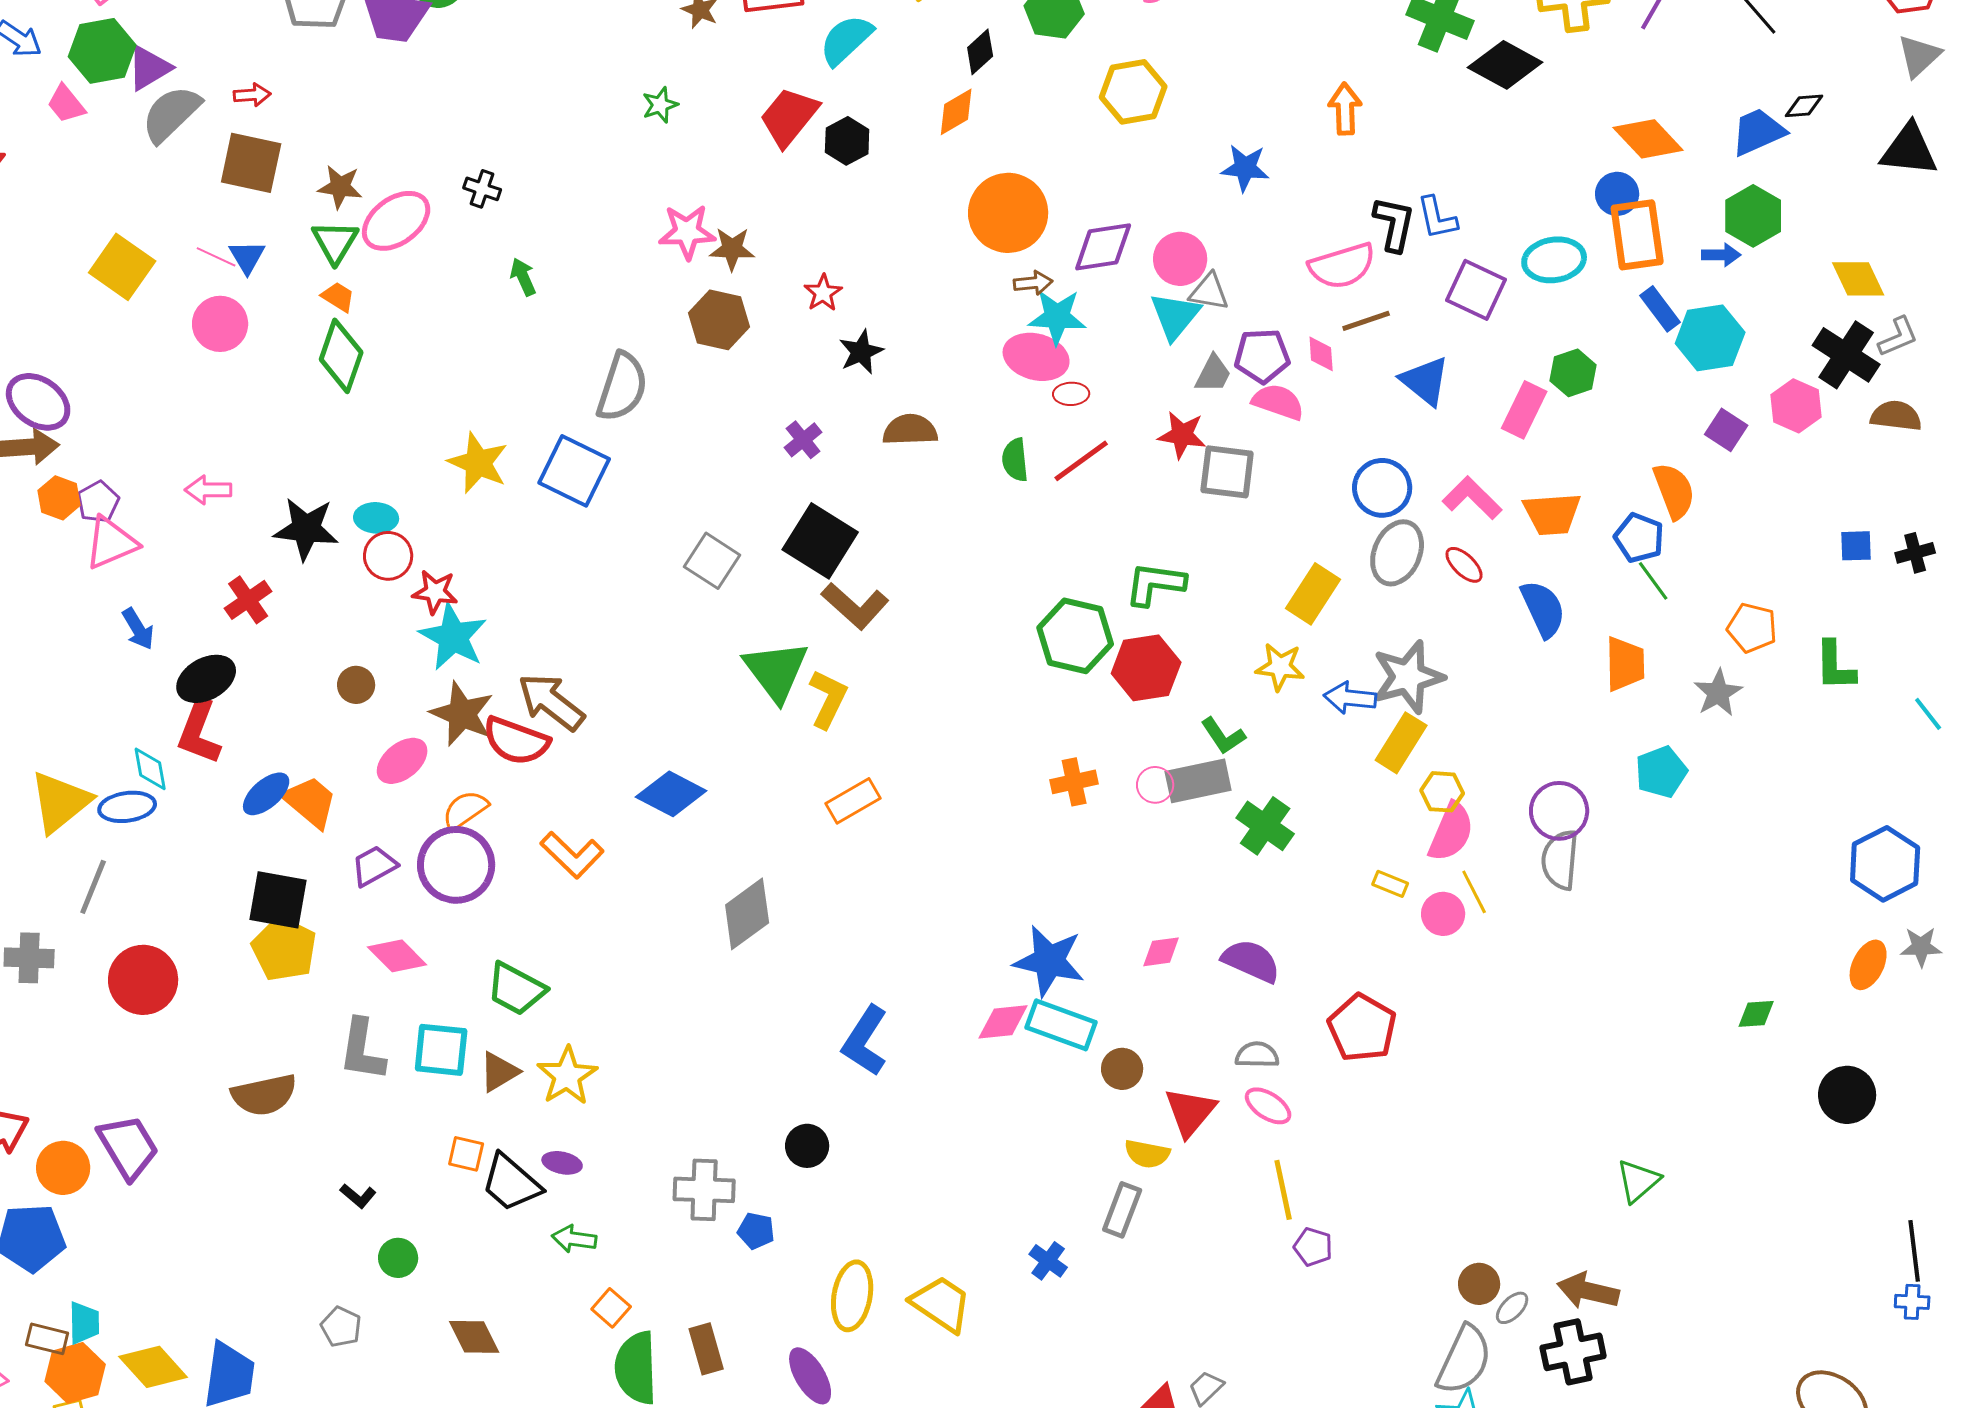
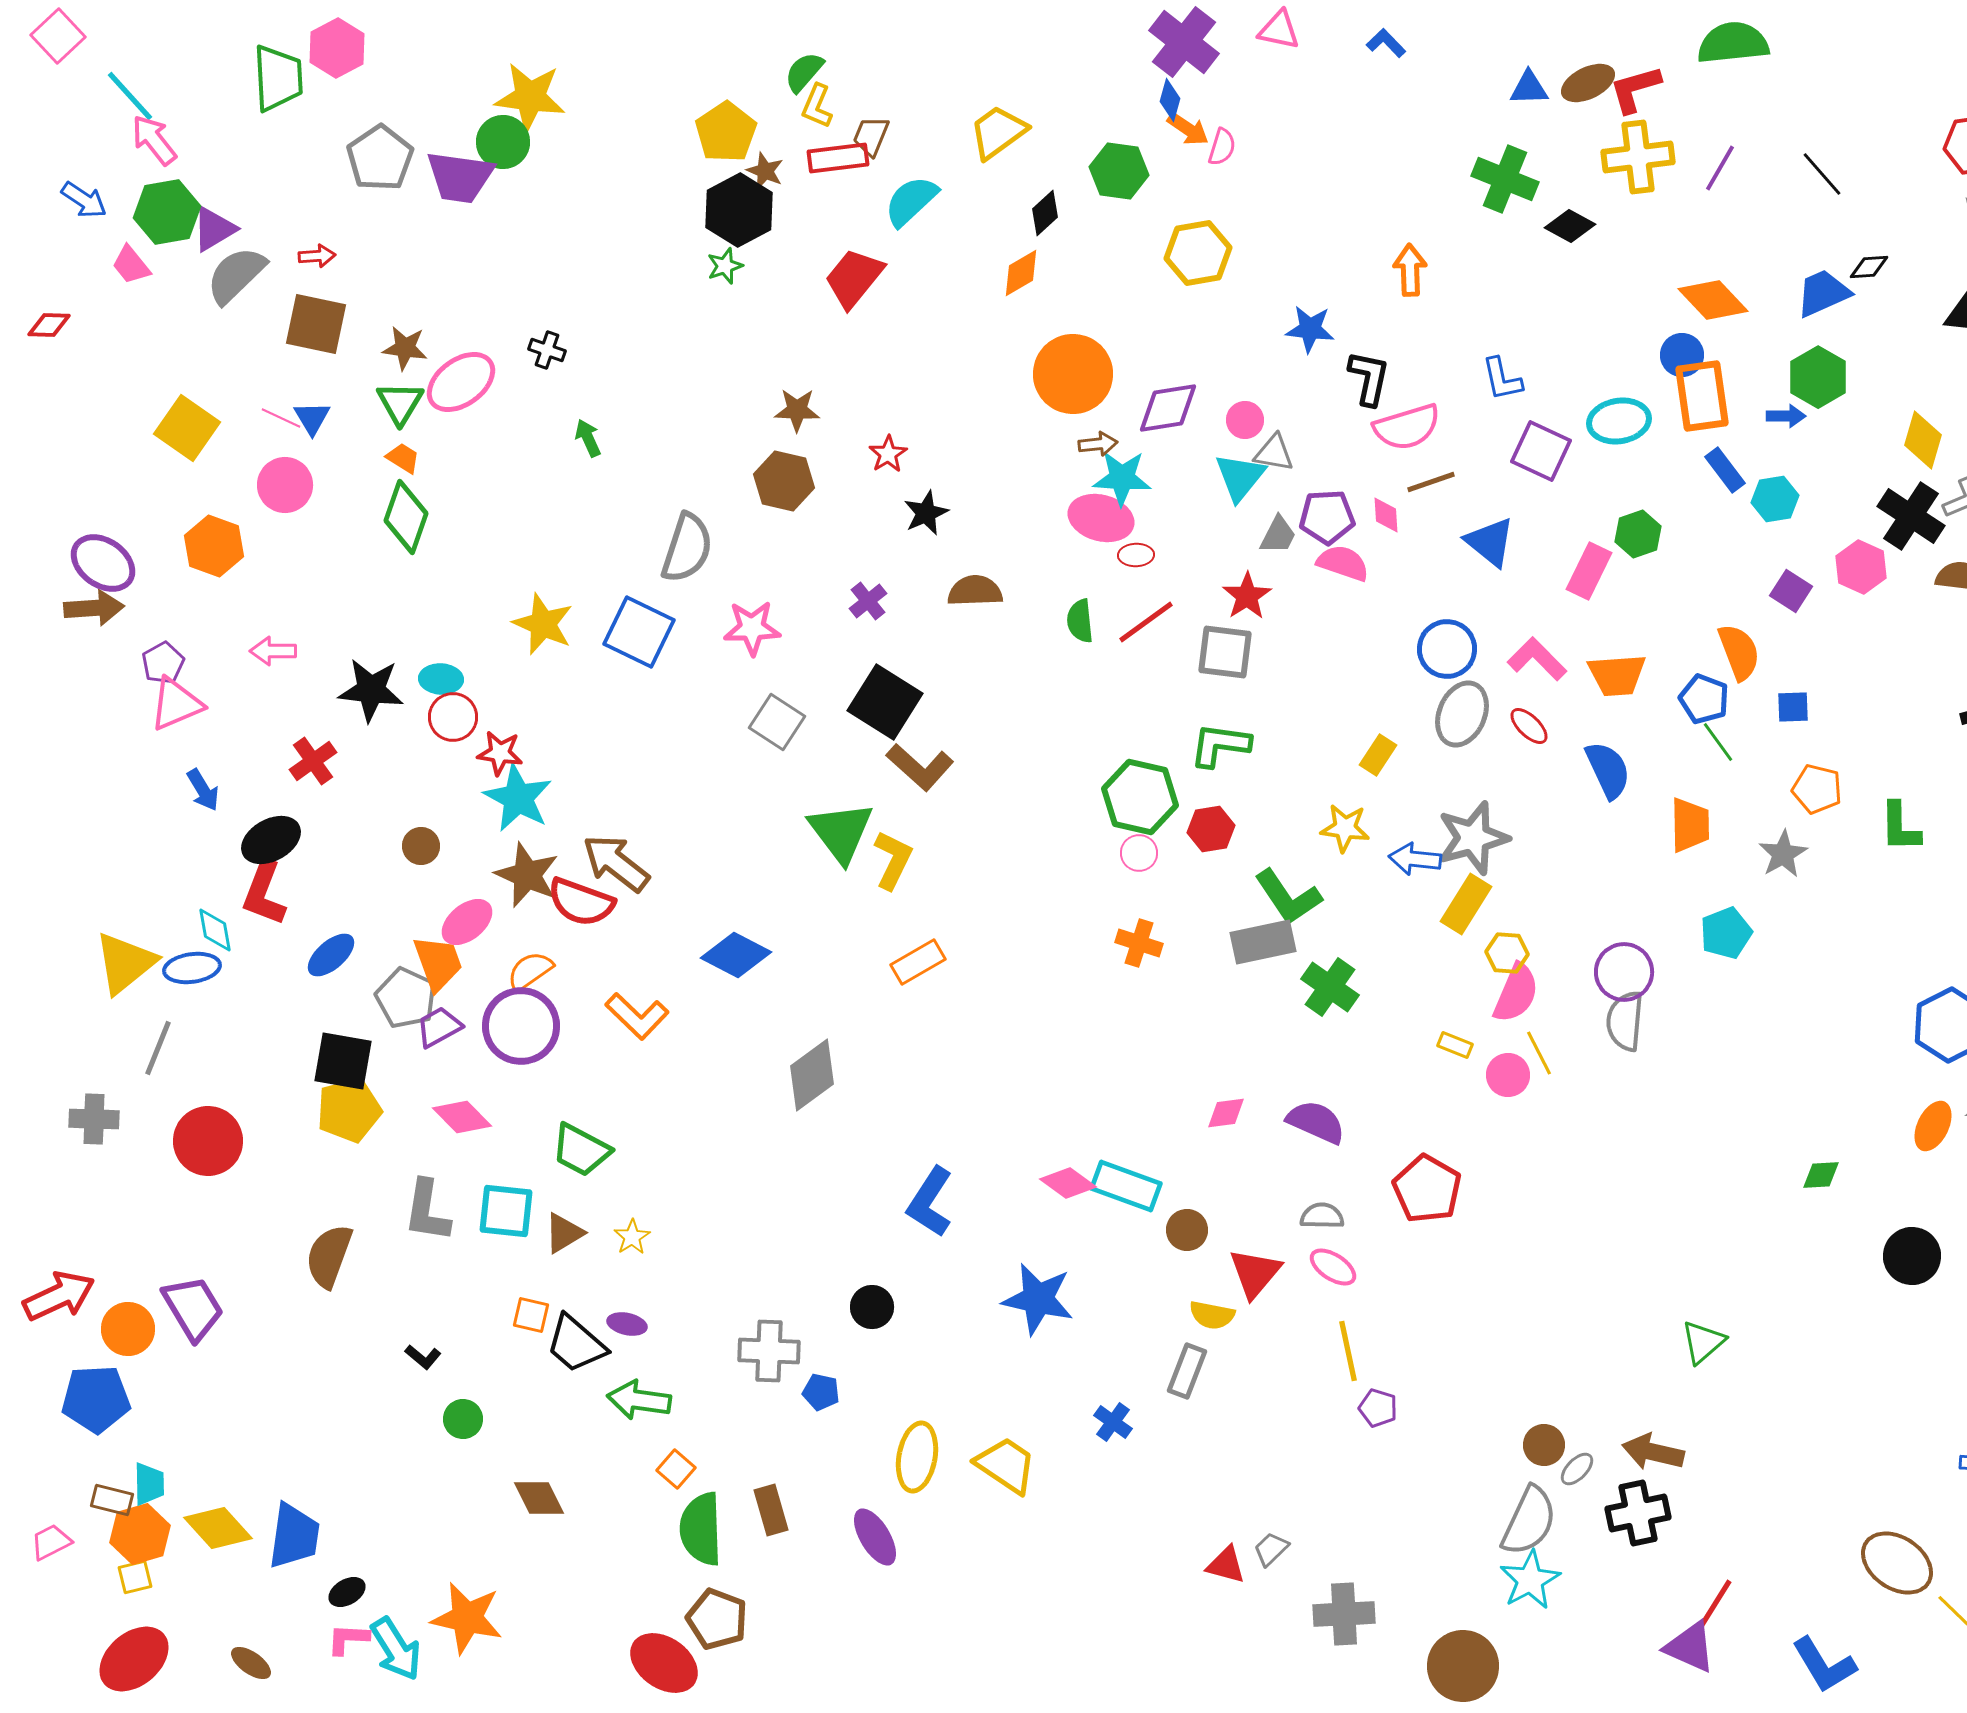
black diamond: (1505, 65) -> (1570, 226), size x0.7
black hexagon: (847, 141) -> (739, 210), moved, size x1.5
black L-shape: (1394, 224) -> (1369, 378), moved
pink star: (687, 232) -> (752, 628), moved
pink circle: (1180, 259) -> (1245, 420), size x0.7
yellow diamond: (1858, 279) -> (1923, 440), turned 42
cyan hexagon: (1710, 338) -> (1775, 499), size x0.7
red star: (1182, 435) -> (1247, 596), turned 30
gray square: (1227, 472) -> (1225, 652), moved
orange hexagon: (59, 498) -> (214, 546), moved, size x1.4
blue square: (1856, 546) -> (1793, 707), moved
yellow rectangle: (1313, 594) -> (1378, 755), size x0.7
red hexagon: (1146, 668) -> (1211, 829), size x0.7
green L-shape: (1223, 736) -> (1288, 897), size x1.5
orange cross: (1074, 782) -> (1139, 943), turned 30
pink circle: (1155, 785) -> (1139, 853), moved
orange trapezoid: (310, 802) -> (438, 963), moved, turned 30
yellow pentagon: (284, 949) -> (349, 1110), turned 30
blue star: (1049, 961) -> (1038, 1299), moved
pink diamond: (1003, 1022) -> (1068, 1183), turned 42
yellow star: (567, 1076) -> (632, 1237), size x0.6
brown semicircle: (264, 1095) -> (329, 1256), turned 122
green arrow: (574, 1239) -> (639, 1400), size x1.4
gray pentagon: (341, 1327) -> (406, 998), moved, size x1.5

